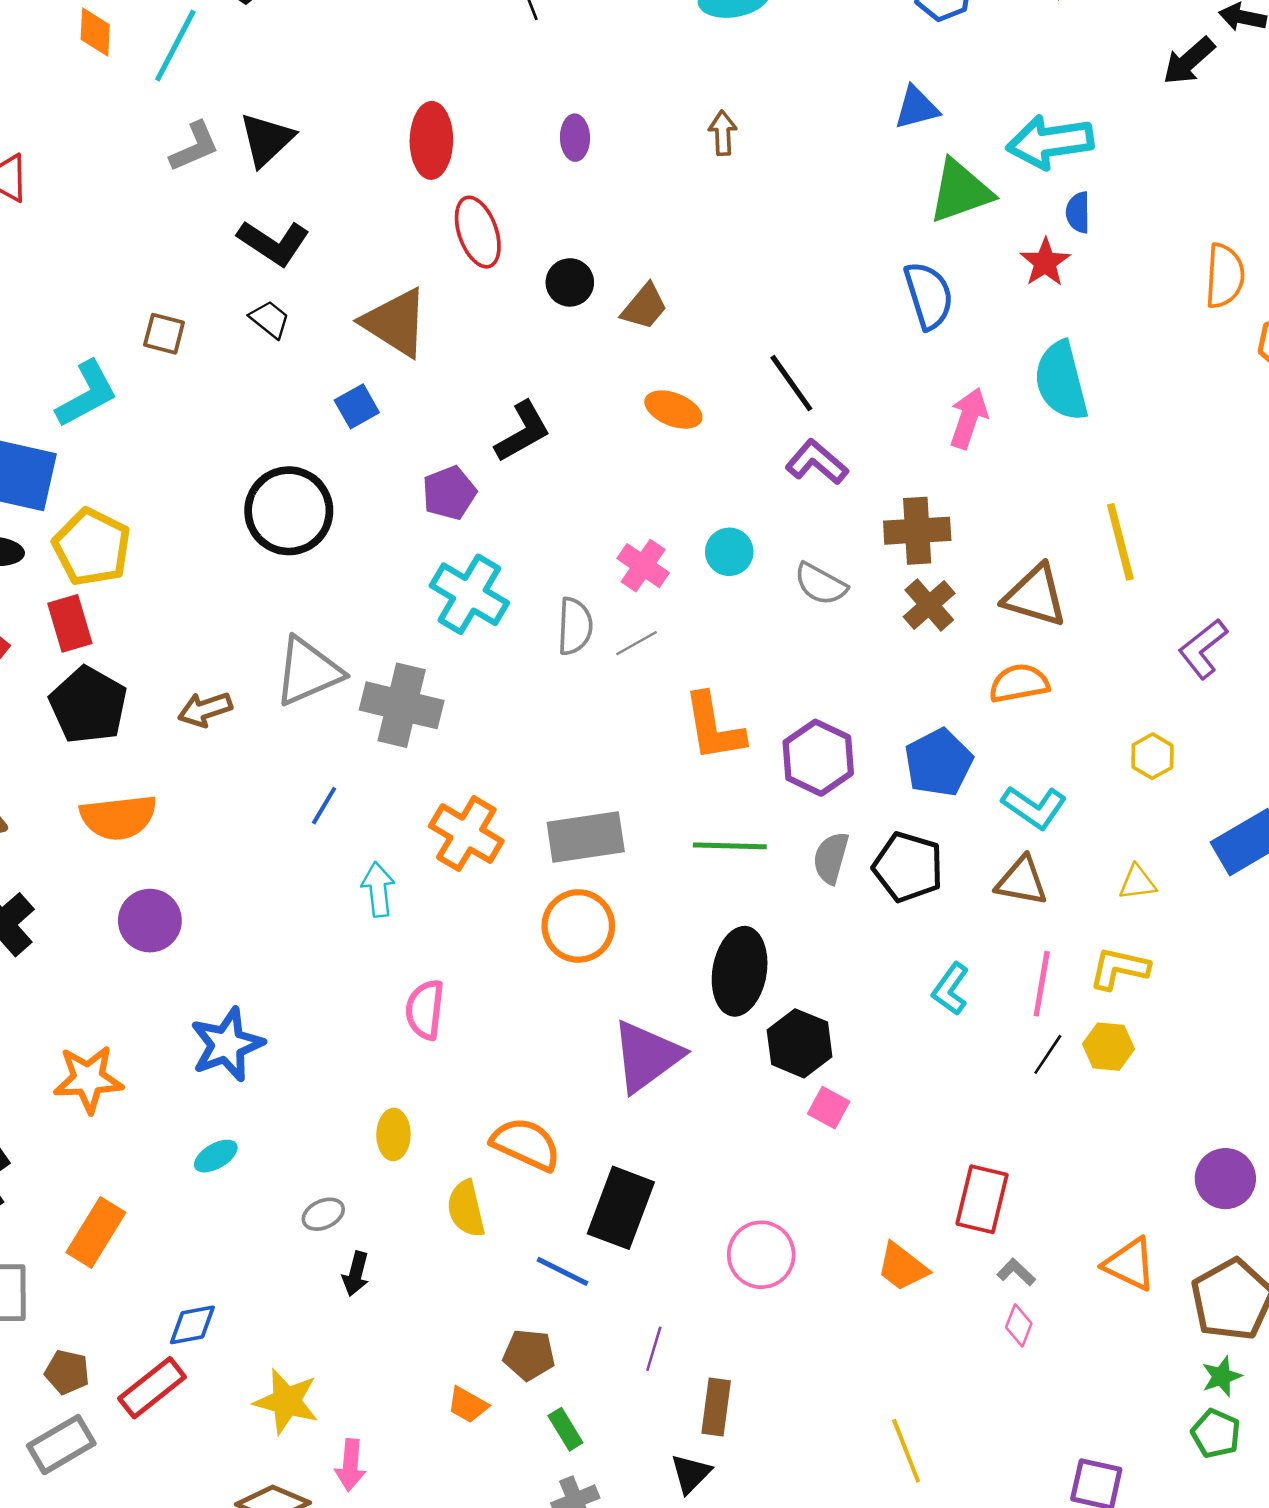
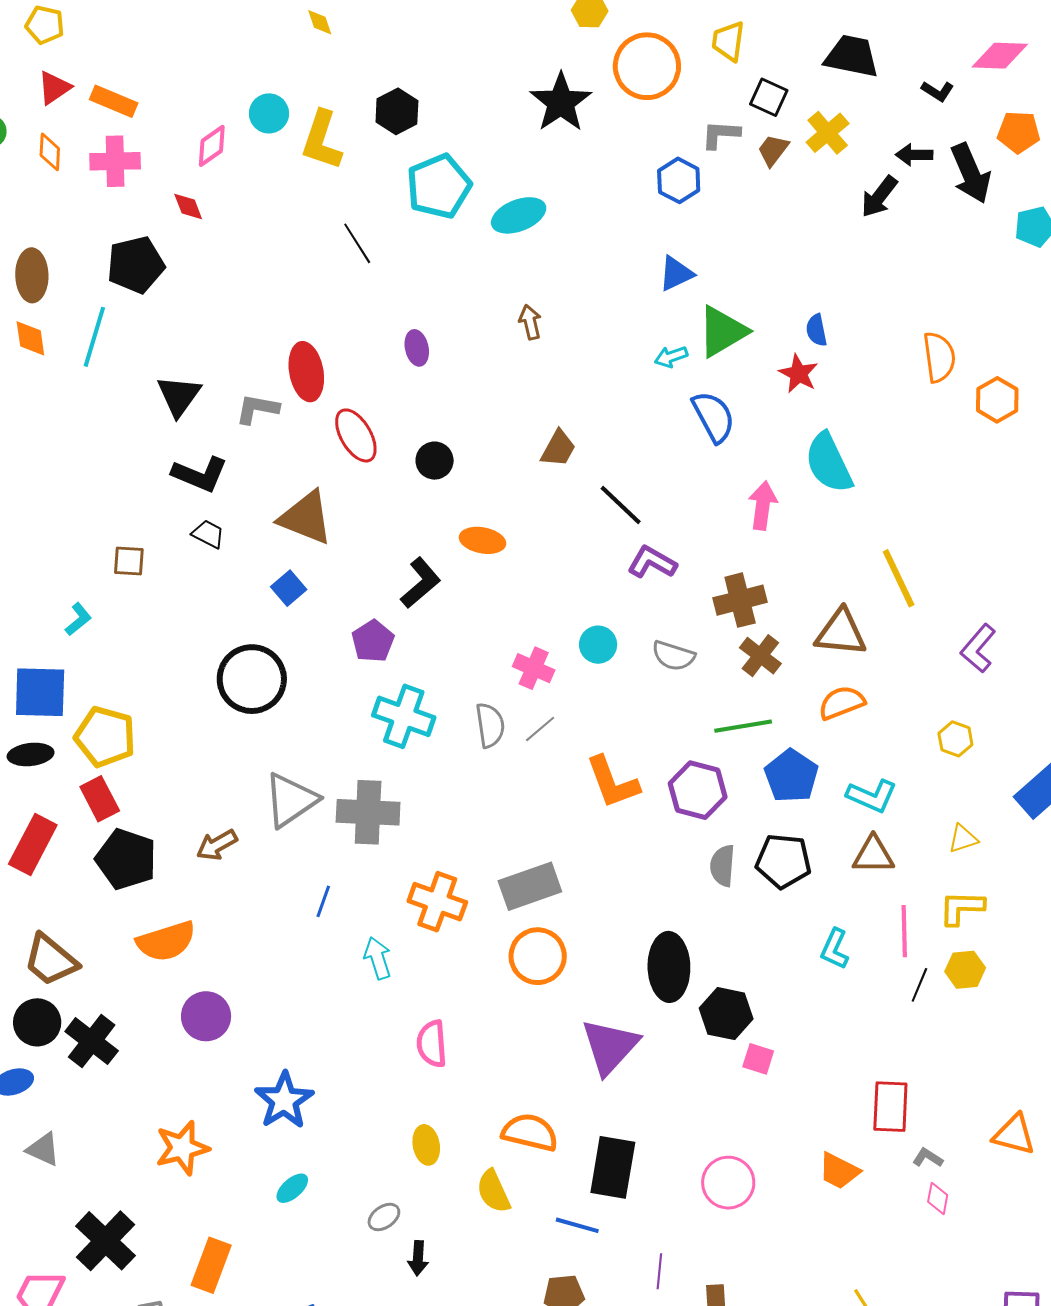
cyan arrow: (1050, 142) -> (671, 357), moved, size x0.5
gray L-shape: (194, 147) -> (257, 409), moved, turned -135
brown trapezoid: (644, 307) -> (558, 448), moved
cyan L-shape: (87, 394) -> (78, 619), size x0.6
orange ellipse: (673, 410) -> (482, 540), moved
green line: (730, 846) -> (743, 726), moved

